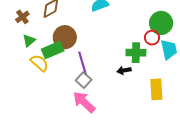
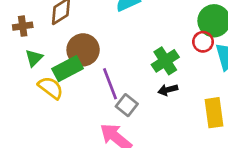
brown cross: (22, 17) -> (23, 26), turned 32
green cross: (136, 53) -> (165, 61), moved, turned -30
gray square: (84, 80) -> (127, 105), moved

